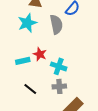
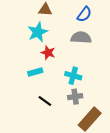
gray semicircle: (56, 24) -> (81, 38), moved, turned -72
red star: (40, 54) -> (48, 53), moved

